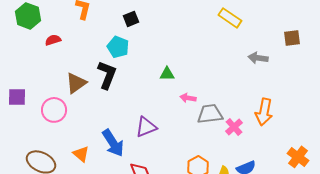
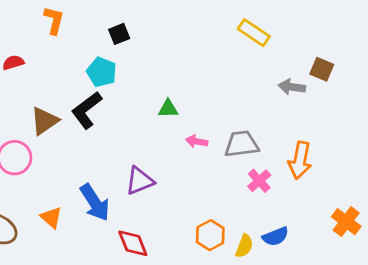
brown square: (292, 38) -> (322, 69), moved, turned 30
black L-shape: (107, 75) -> (87, 110), turned -148
gray trapezoid: (210, 114) -> (242, 144), moved

